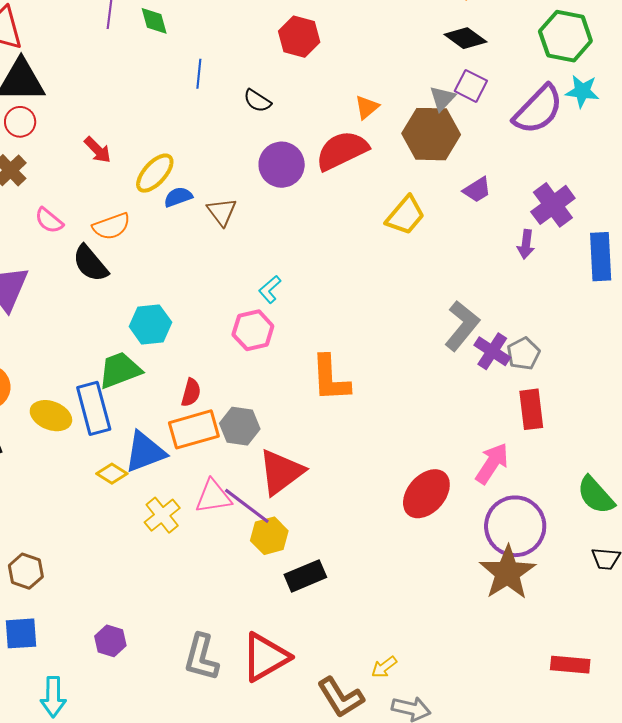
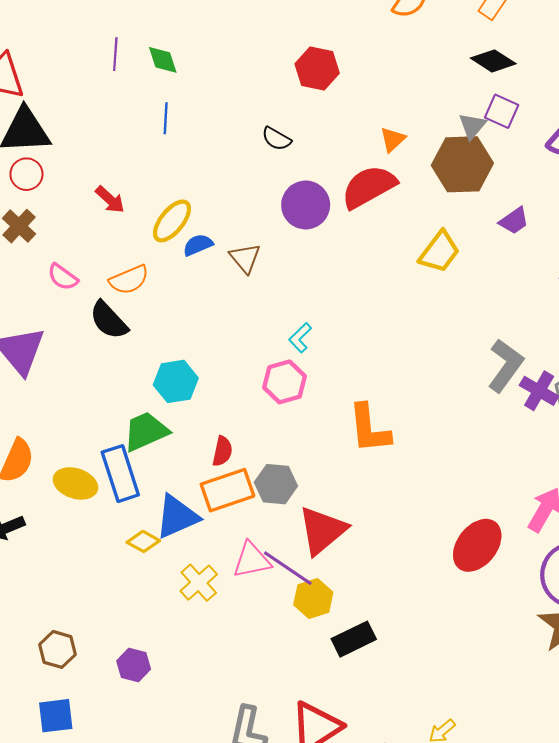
blue line: (199, 74) -> (166, 118), moved
purple hexagon: (110, 641) -> (134, 665), moved

